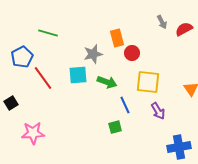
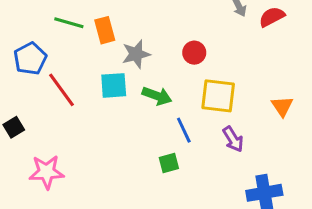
orange rectangle: (117, 38) -> (105, 30), moved

